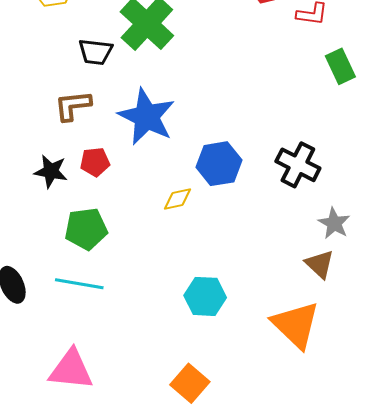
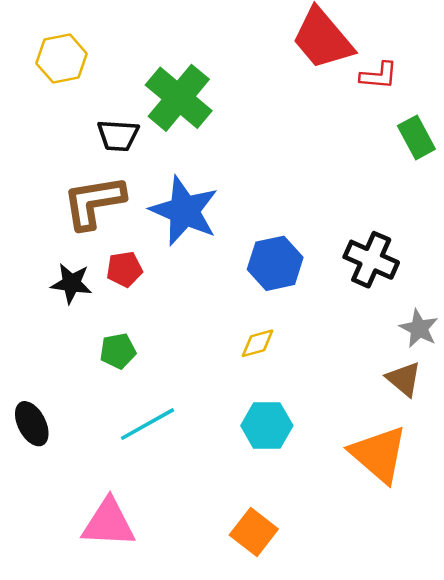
brown L-shape: (73, 106) -> (94, 202), size x1.4
yellow diamond: (177, 199) -> (258, 343), moved
green pentagon: (86, 229) -> (118, 351), size x0.7
cyan line: (79, 284) -> (147, 424), moved, turned -36

